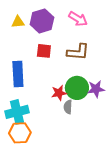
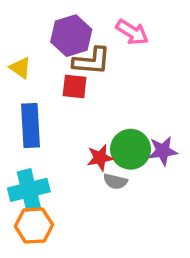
yellow triangle: (18, 22) -> (20, 68), moved, turned 40
brown L-shape: (78, 52) -> (92, 61), moved
gray semicircle: (68, 107) -> (115, 181), turned -80

